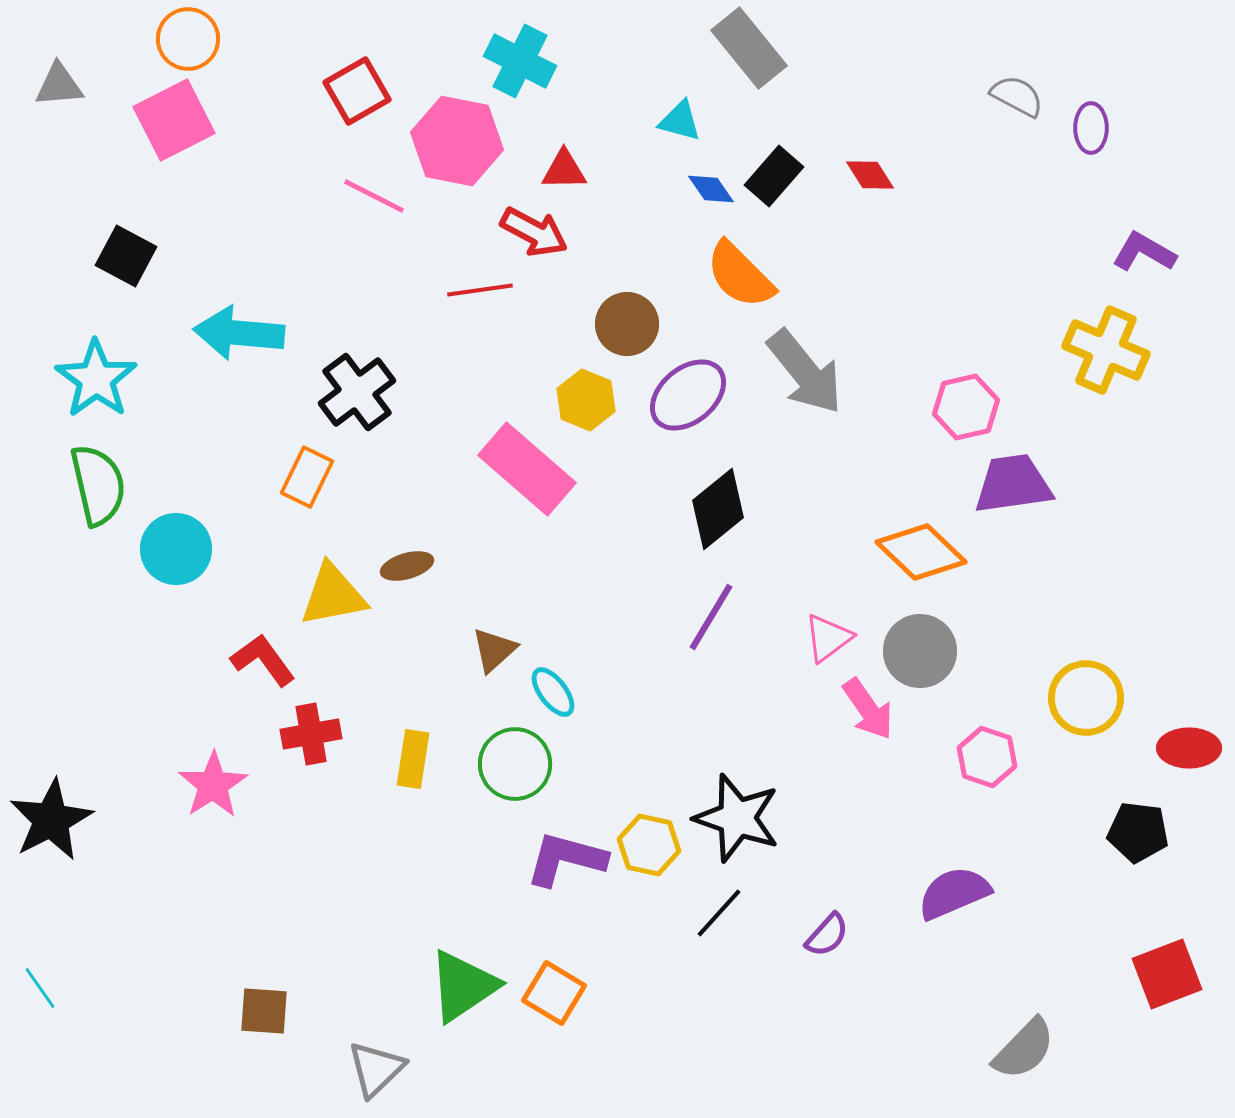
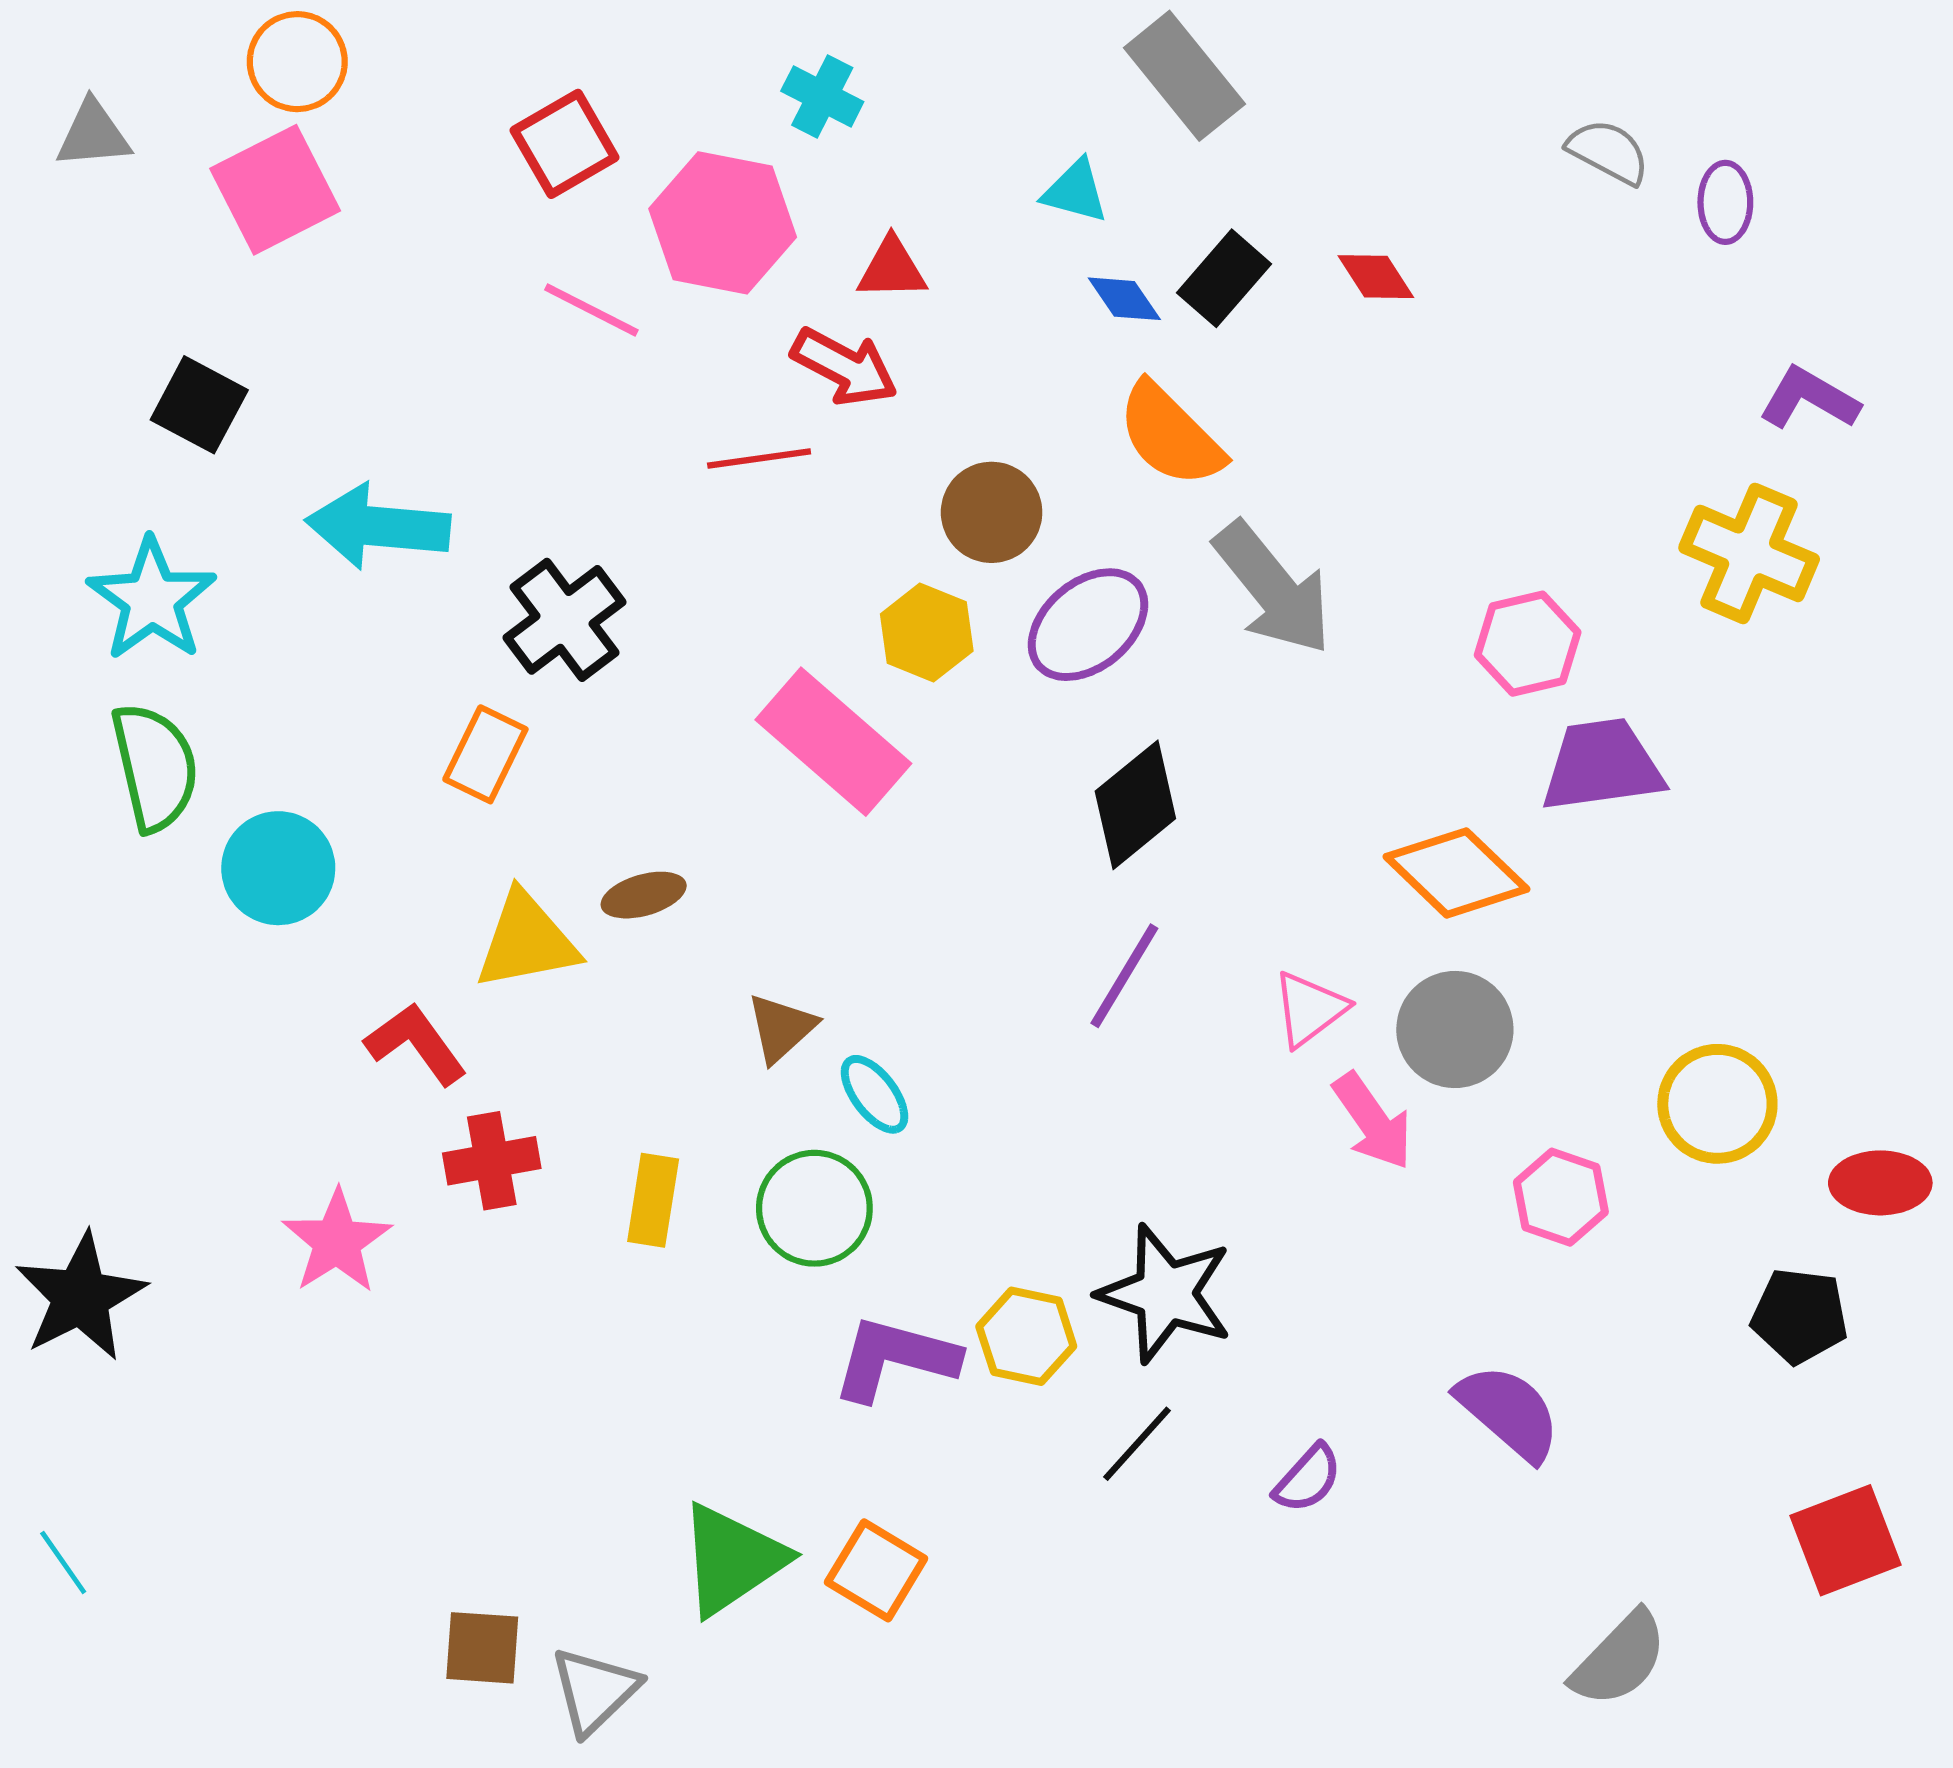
cyan cross: (520, 61) -> (822, 96), size x0.7
purple semicircle: (954, 893) -> (1509, 1412), turned 64
brown square: (264, 1011) -> (482, 1648), moved

